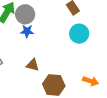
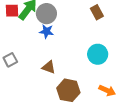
cyan circle: (79, 34) -> (98, 54), moved

